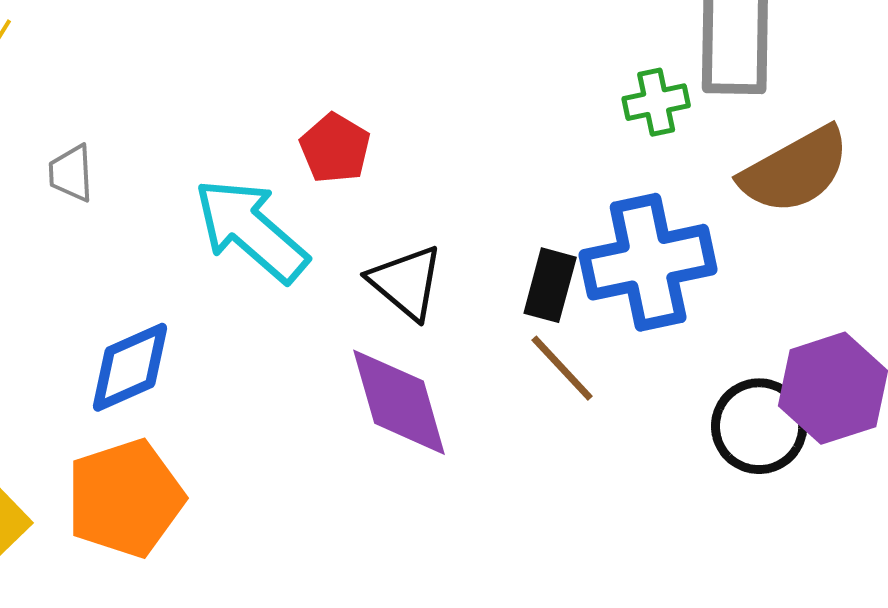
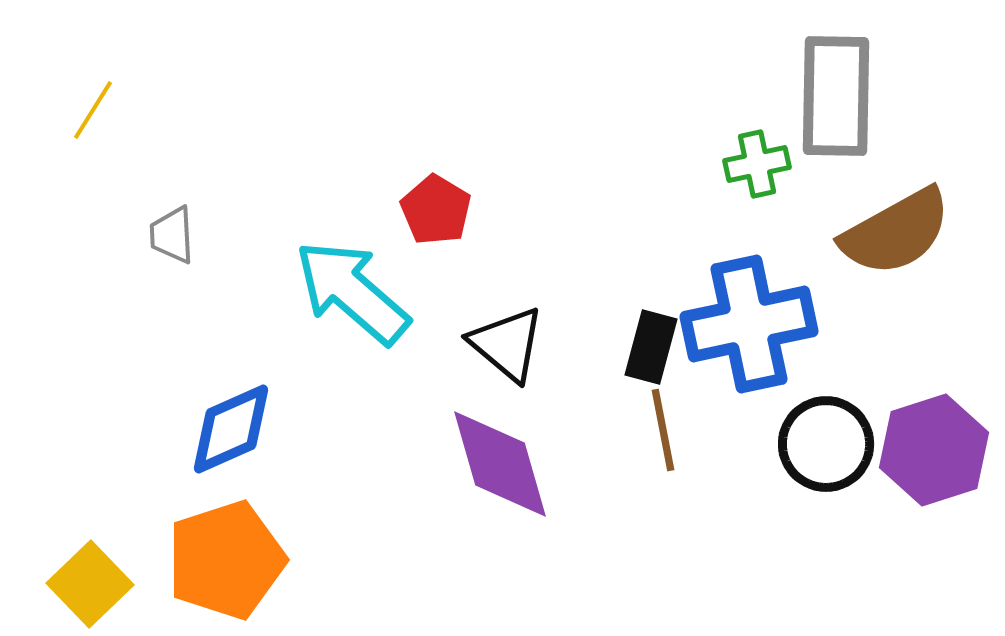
brown line: (562, 368) -> (663, 430), turned 32
black circle: (759, 426) -> (826, 444), moved

